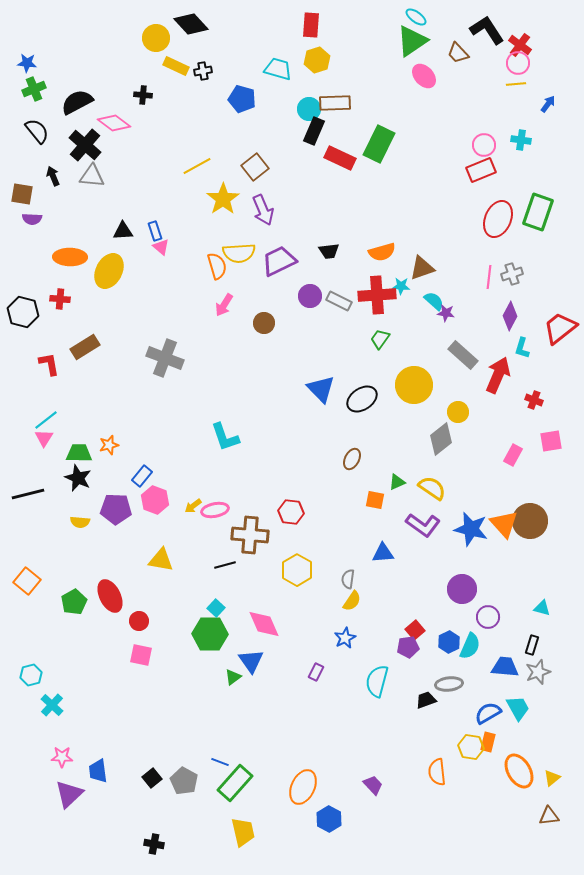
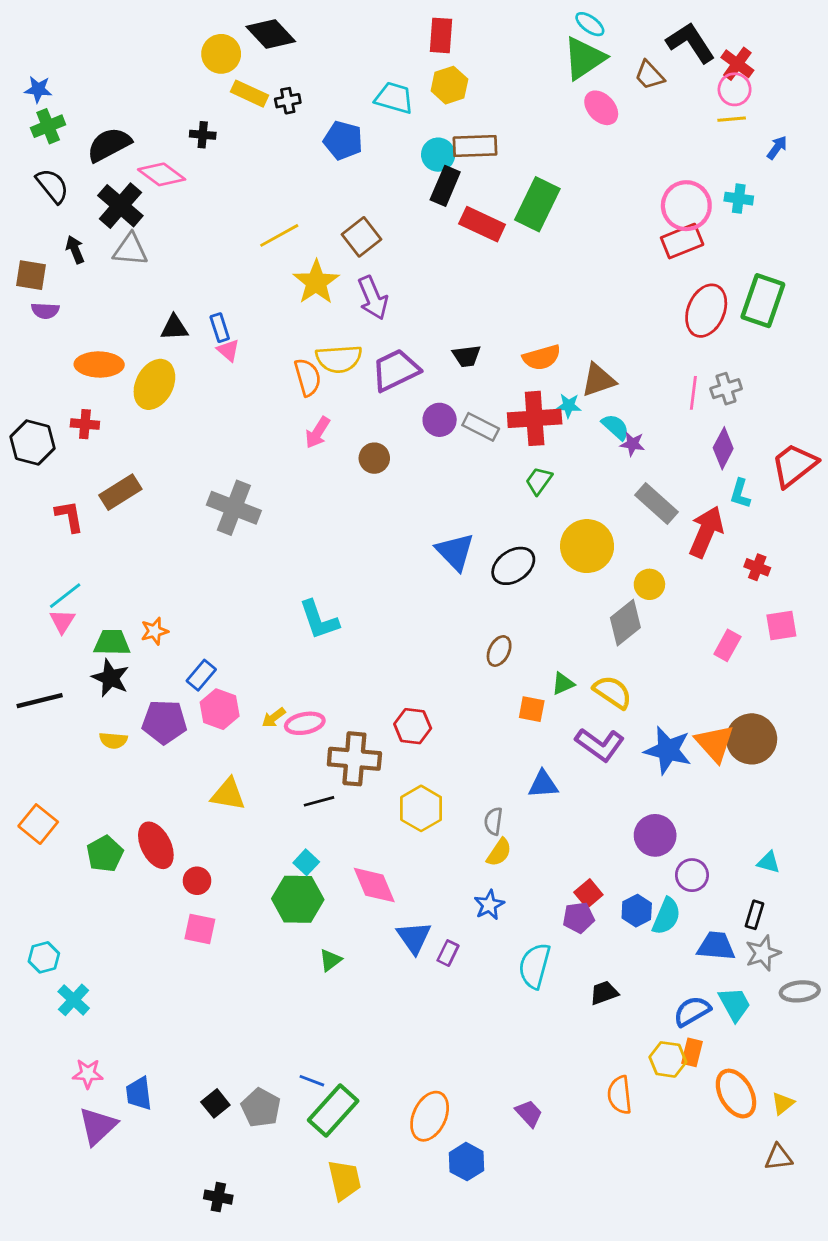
pink circle: (484, 145) -> (686, 206), size x1.5
blue triangle: (251, 661) -> (414, 937), moved
gray ellipse: (449, 684) -> (800, 991), moved

